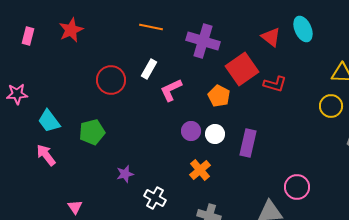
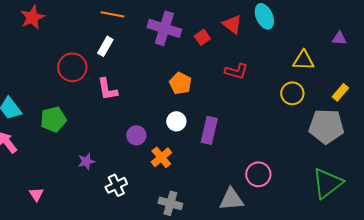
white rectangle: (149, 69) -> (105, 46), moved
red square: (242, 69) -> (202, 37), moved, size x0.5
pink L-shape: (171, 90) -> (107, 89), moved, turned -75
purple circle: (191, 131) -> (136, 135), moved
white cross: (155, 198) -> (116, 185), turned 35

